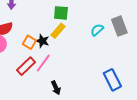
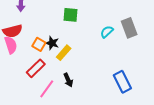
yellow rectangle: (58, 31) -> (64, 53), moved
pink line: (43, 63) -> (47, 89), moved
black arrow: (56, 88) -> (68, 80), moved

